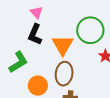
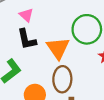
black L-shape: (35, 34) -> (27, 39), turned -30

